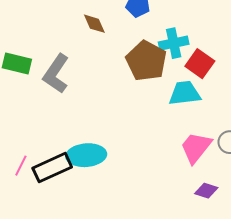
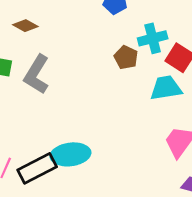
brown diamond: (94, 24) -> (25, 26), moved, turned -35
brown pentagon: (146, 61) -> (126, 57), size x0.6

